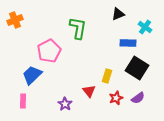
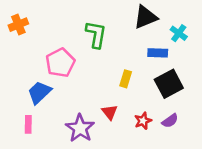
black triangle: (118, 14) -> (145, 17), size x1.5
black square: (137, 68) -> (169, 84), turned 30
yellow rectangle: (107, 76) -> (126, 79), moved
purple star: (65, 104) -> (80, 128), size x1.6

